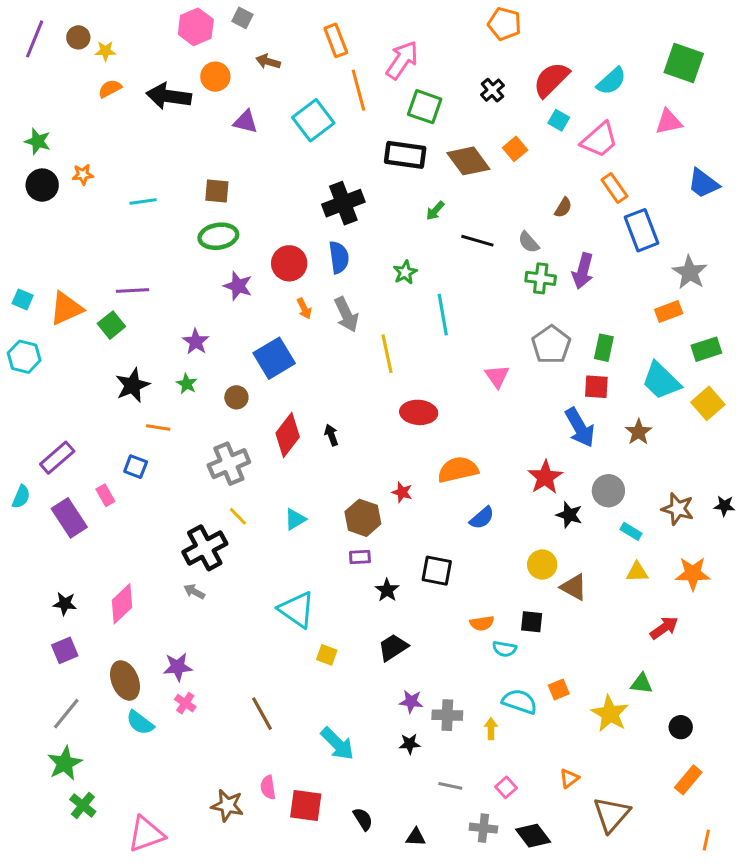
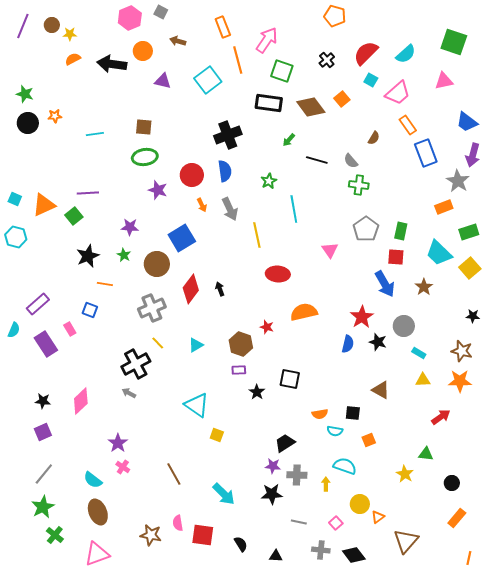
purple arrow: (583, 271) -> (473, 155), moved
purple star: (196, 342) -> (130, 227), turned -30
brown circle: (236, 397) -> (157, 264), size x1.6
black star: (724, 506) -> (473, 316), moved
brown star: (678, 509) -> (462, 351), moved
blue semicircle: (482, 518) -> (348, 344), moved, turned -36
yellow circle: (542, 565) -> (360, 504), moved
black trapezoid: (393, 647) -> (285, 443), moved
purple star: (178, 667) -> (118, 443), turned -30
brown ellipse: (125, 680) -> (98, 512), moved
orange square: (559, 690) -> (369, 440), moved
yellow star: (610, 714) -> (405, 474), size x0.7
black star: (410, 744) -> (272, 494), size x1.5

